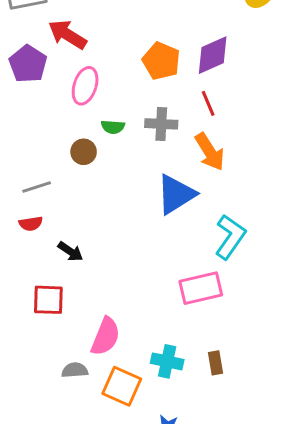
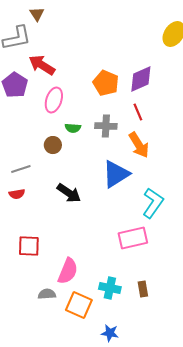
black arrow: (70, 251) -> (69, 193), moved, size x1.4

